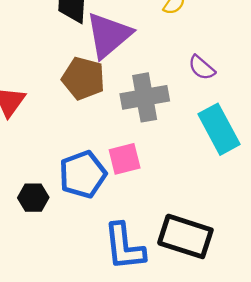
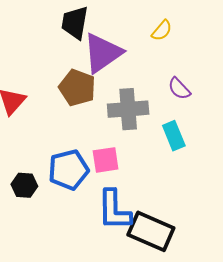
cyan rectangle: (219, 129) -> (174, 136), moved, size x0.7
blue L-shape: (124, 247) -> (114, 210), moved

